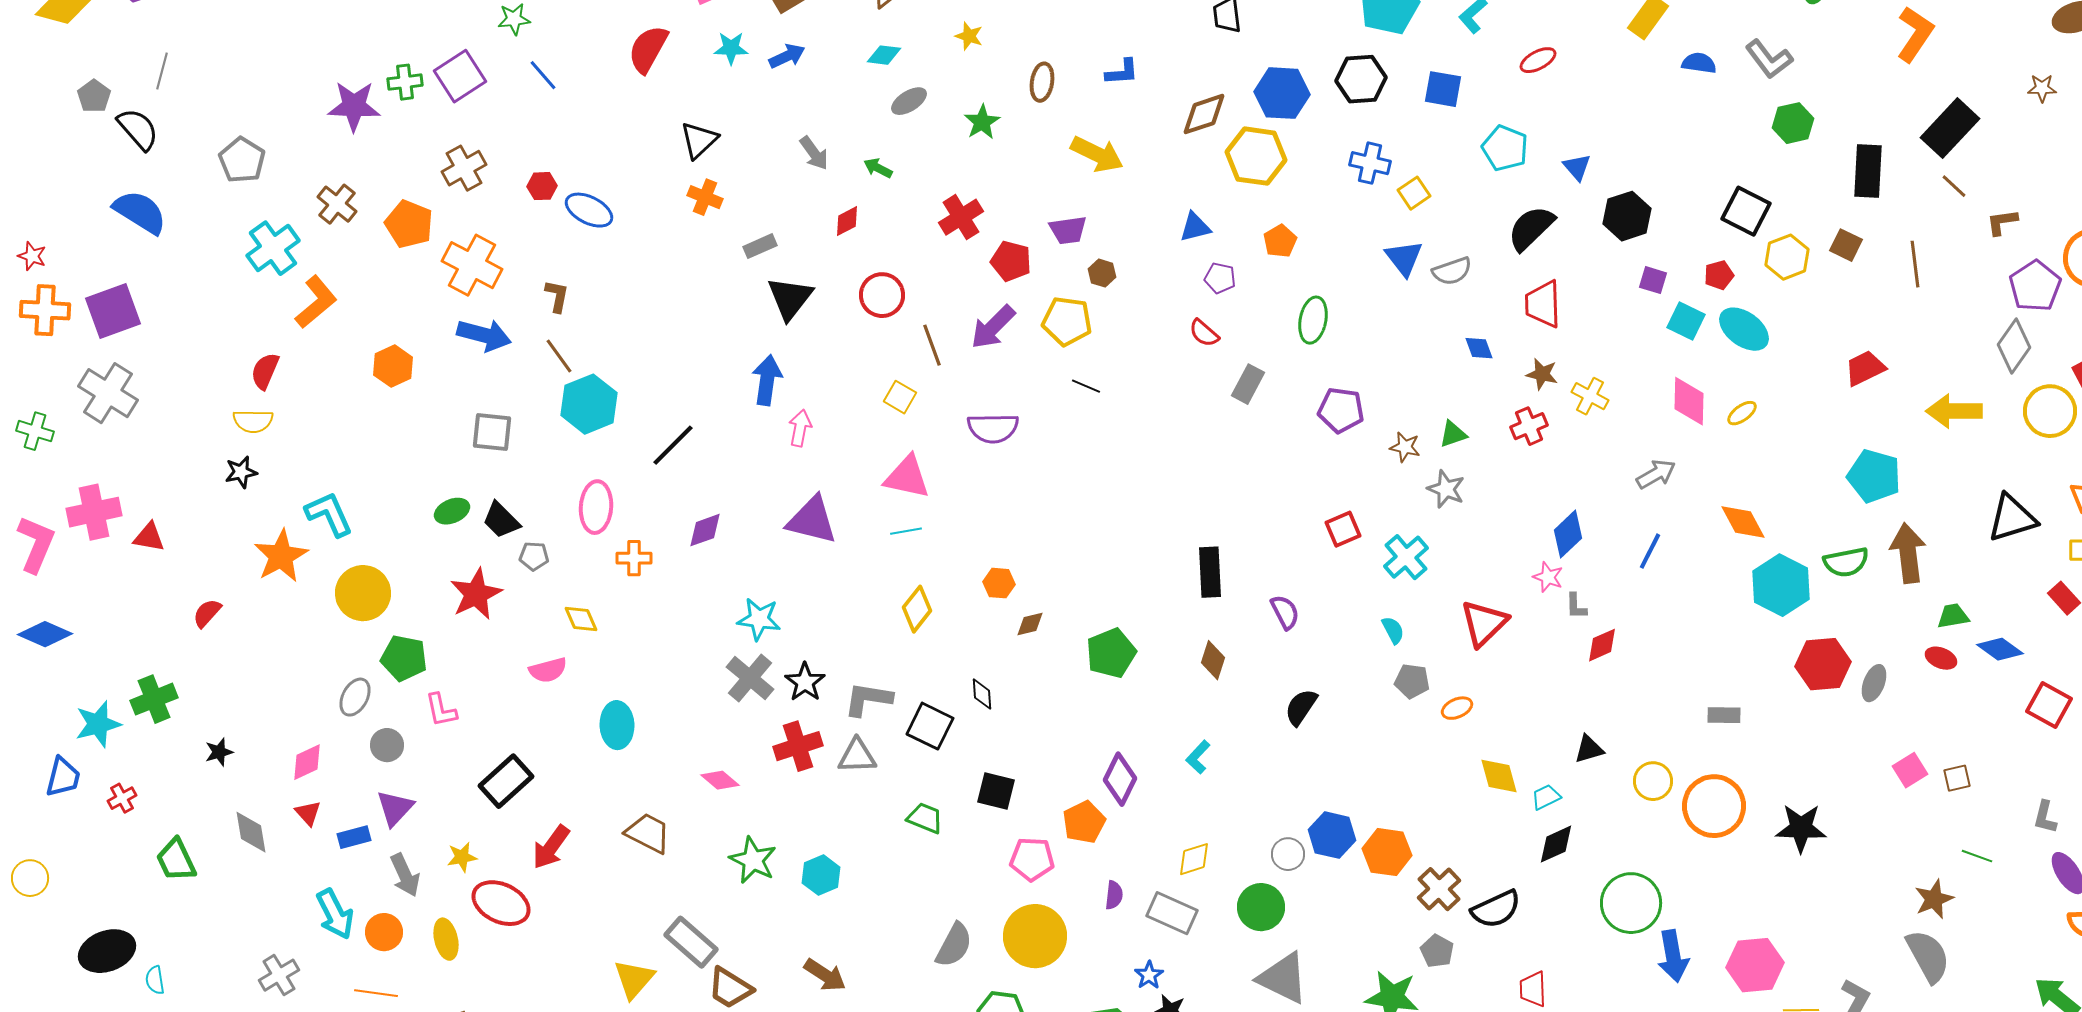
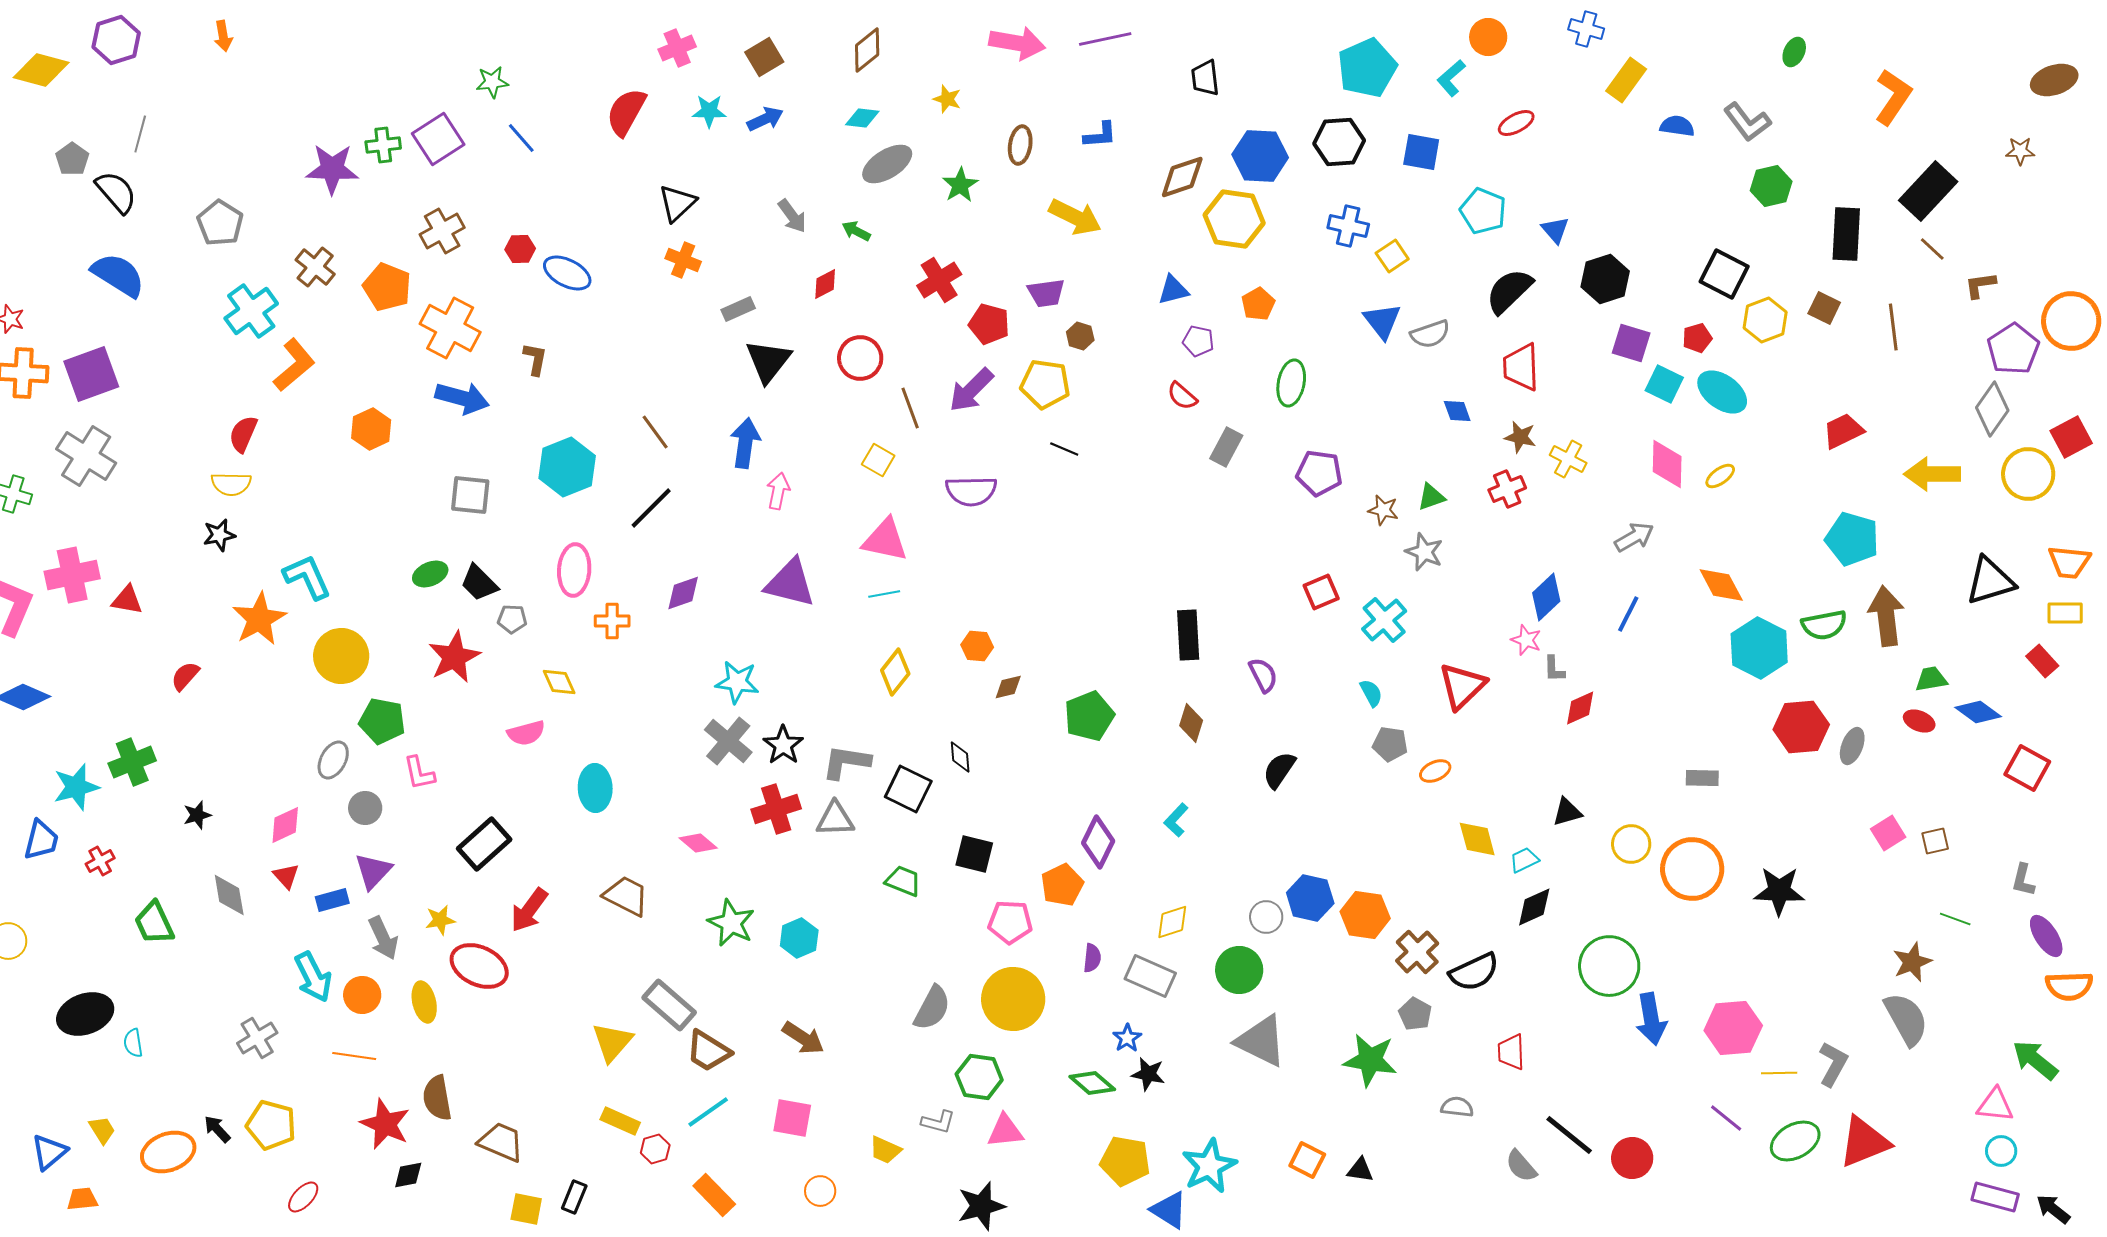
gray ellipse: (909, 101) -> (887, 164), size x1.4
purple square: (1653, 280) -> (1631, 343), size x1.4
brown line: (559, 356) -> (655, 432), moved

